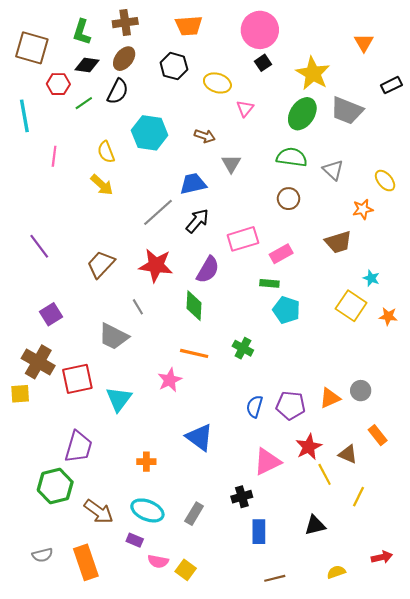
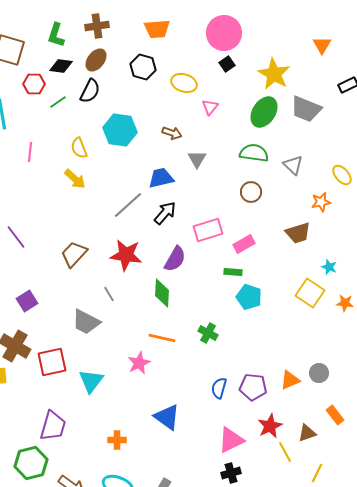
brown triangle: (348, 454) -> (307, 433), turned -42
black cross: (242, 497) -> (231, 473), moved

